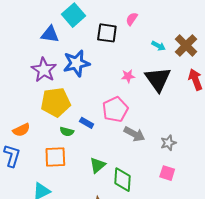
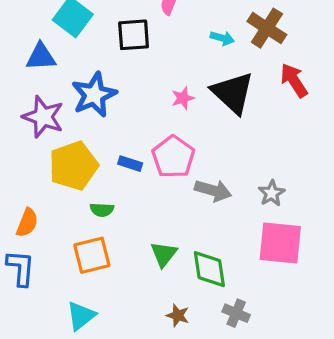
blue rectangle: (87, 123) -> (130, 164), moved
orange semicircle: (21, 130) -> (27, 223), turned -30
pink square: (167, 173) -> (280, 243), size x1.8

